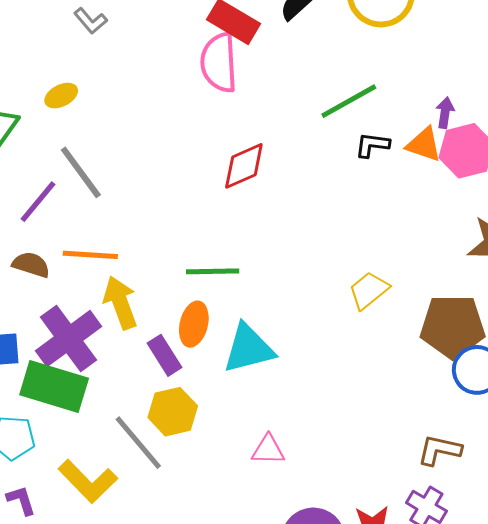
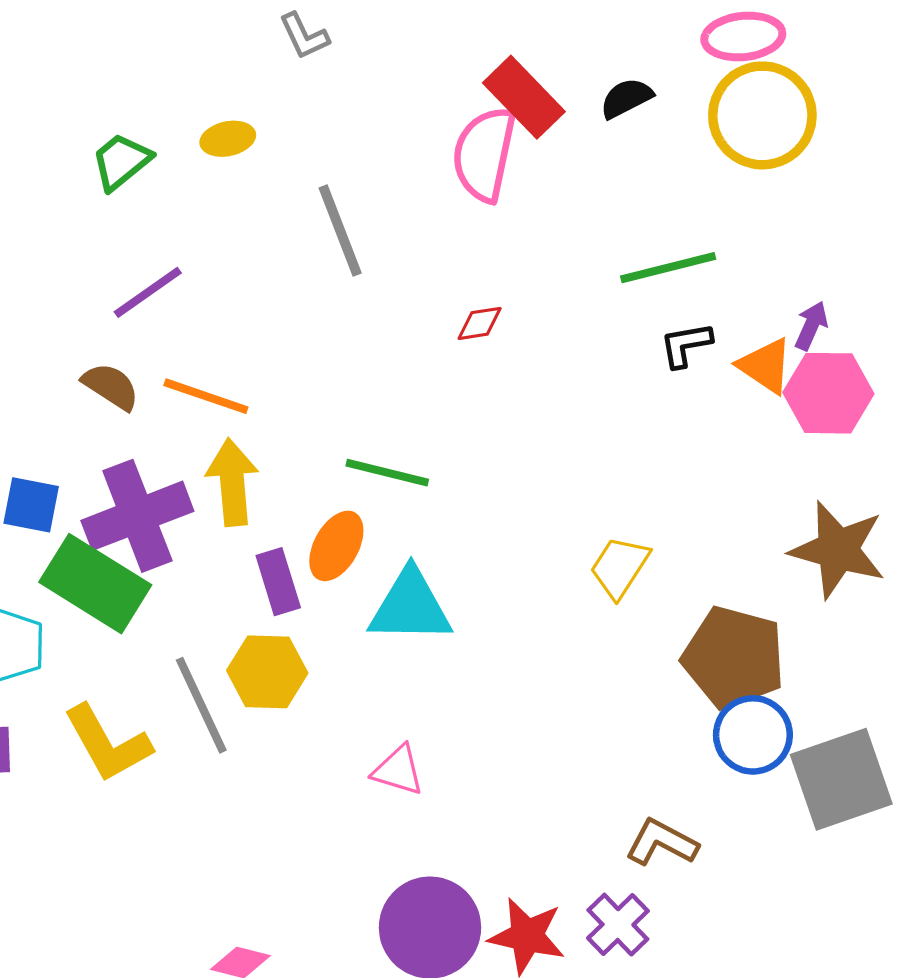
black L-shape: (372, 145) -> (686, 345), turned -33
red diamond: (244, 166) -> (480, 323), size x0.6
gray line: (81, 172) -> (340, 231), moved
yellow trapezoid: (369, 290) -> (620, 567), turned -33

